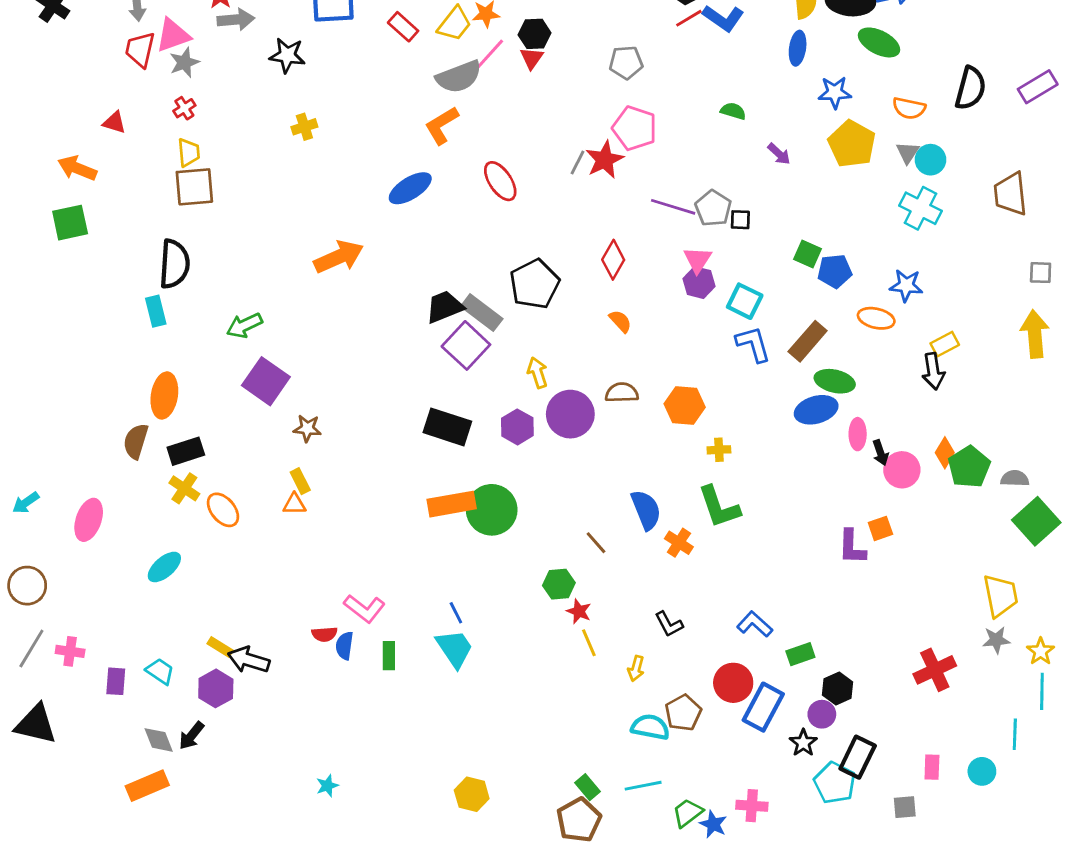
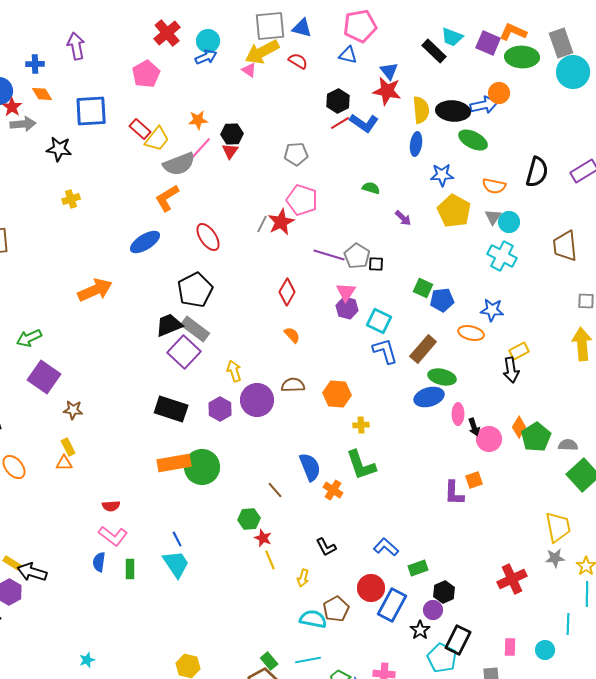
yellow trapezoid: (455, 24) -> (157, 139), moved
black pentagon: (535, 284) -> (195, 290), moved
red semicircle: (324, 634) -> (111, 506), moved

